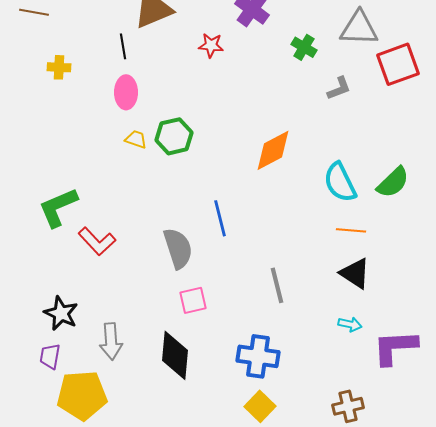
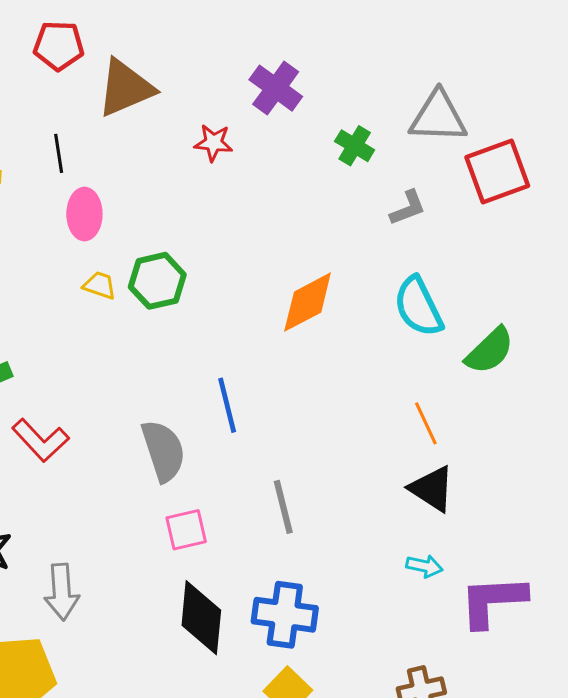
black line: (123, 46) -> (59, 153), moved
cyan semicircle: (340, 182) -> (418, 307), moved
orange line: (351, 230) -> (426, 423), turned 60
gray line: (277, 285) -> (283, 507), moved
black diamond: (175, 355) -> (201, 618), moved

